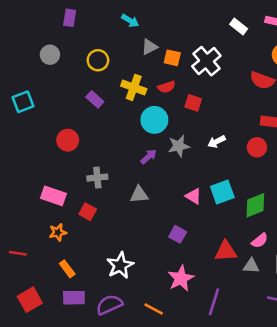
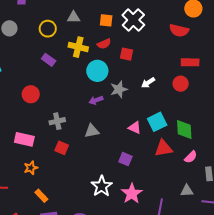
gray triangle: (149, 47) -> (74, 17), moved, turned 32
purple arrow: (149, 157) -> (96, 100), turned -152
green diamond: (255, 205) -> (184, 130), turned -65
red square: (88, 212) -> (62, 148), moved
red triangle: (226, 251) -> (163, 148), moved
white star: (120, 265) -> (102, 186), moved
gray triangle: (251, 266) -> (187, 191), moved

